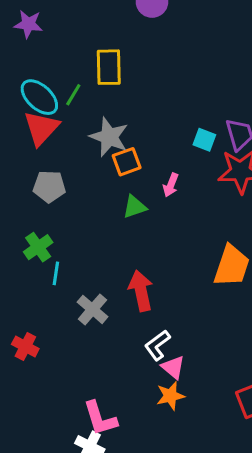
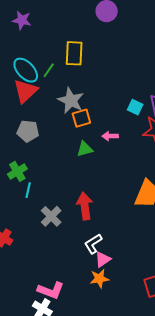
pink arrow: (171, 185) -> (110, 136), turned 63
pink triangle: (173, 367) -> (103, 259), turned 42
pink L-shape: (100, 418) -> (51, 290), turned -56

